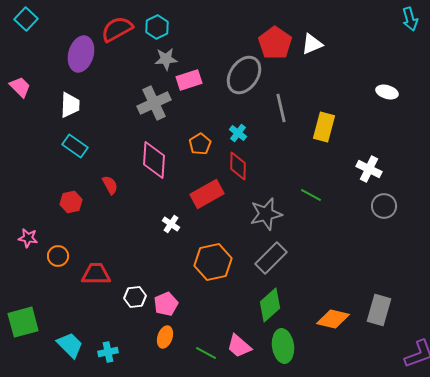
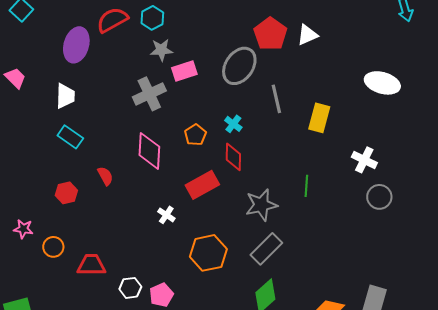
white ellipse: (387, 92) -> (382, 83), size x1.6
green line: (311, 195) -> (306, 186), turned 65

